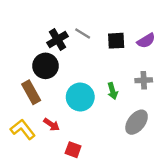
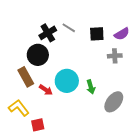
gray cross: (144, 80) -> (115, 56), moved
green arrow: (113, 91) -> (91, 87), moved
red arrow: (51, 125) -> (46, 90), moved
red square: (73, 150) -> (38, 125), moved, turned -32

